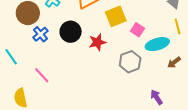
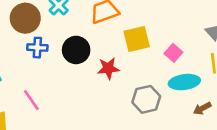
pink square: (138, 30) -> (173, 53), moved
blue cross: (40, 34) -> (37, 48), turned 35

